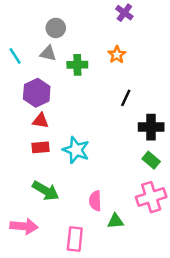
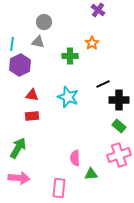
cyan line: (15, 56) -> (12, 44), turned 40
green cross: (77, 65) -> (70, 56), moved
purple hexagon: (37, 93) -> (20, 65), moved
black line: (126, 98) -> (103, 84), moved, turned 40
cyan star: (76, 150) -> (68, 97), moved
green arrow: (46, 191) -> (18, 148), moved, turned -90

